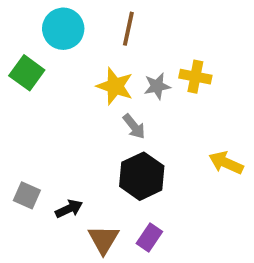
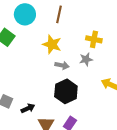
gray star: (157, 86) -> (86, 59), moved
gray arrow: (134, 126) -> (62, 65), turned -40

